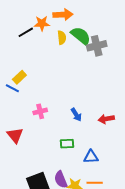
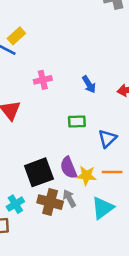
blue triangle: (91, 157) -> (107, 139), turned -42

